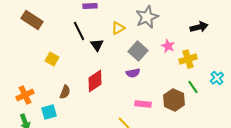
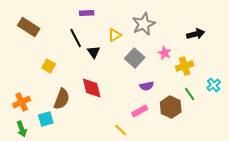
purple semicircle: (133, 73) -> (147, 86), moved
red diamond: (95, 81) -> (92, 88), turned -70
brown semicircle: (65, 92) -> (62, 99), size x1.5
pink rectangle: (143, 104) -> (140, 111), turned -35

